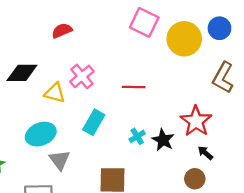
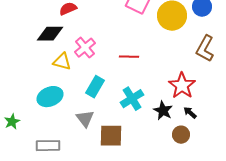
black diamond: (22, 73) -> (50, 34), moved
cyan cross: (137, 136) -> (132, 99), size x1.6
black star: (163, 140) -> (163, 111), moved
gray triangle: (60, 160) -> (85, 119), moved

